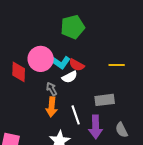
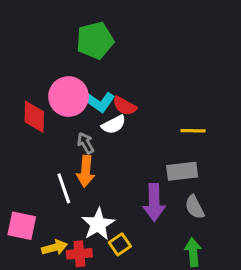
green pentagon: (73, 27) -> (95, 40), moved
yellow line: (117, 65) -> (193, 131), moved
gray rectangle: (105, 100) -> (182, 171), moved
white line: (76, 115) -> (64, 188), moved

